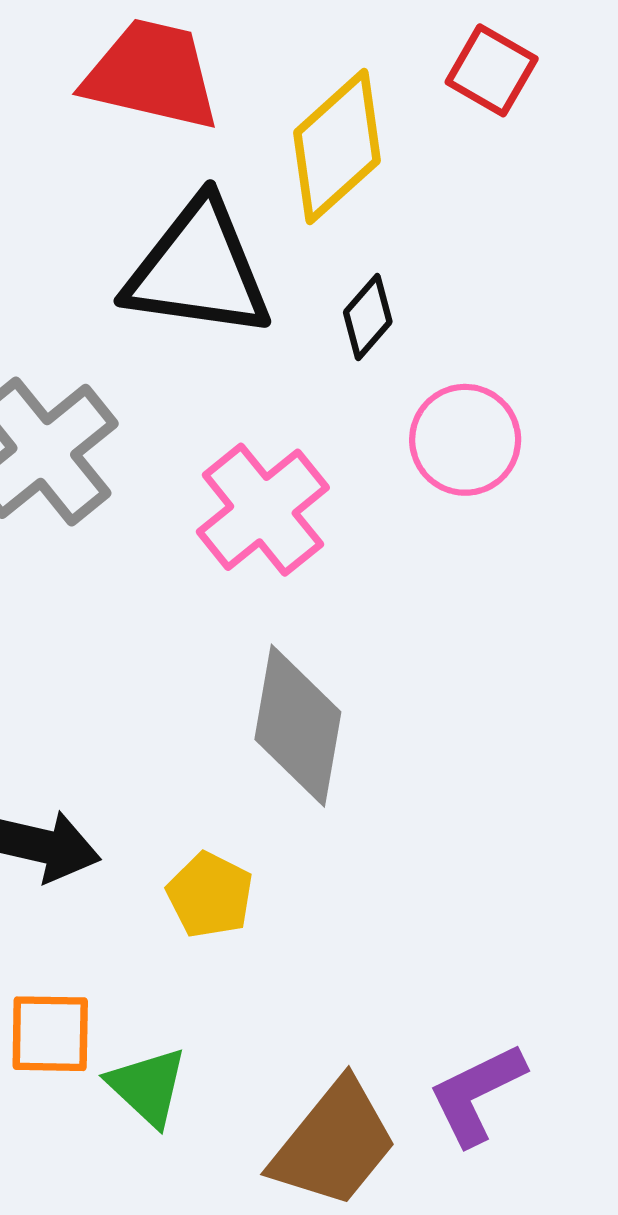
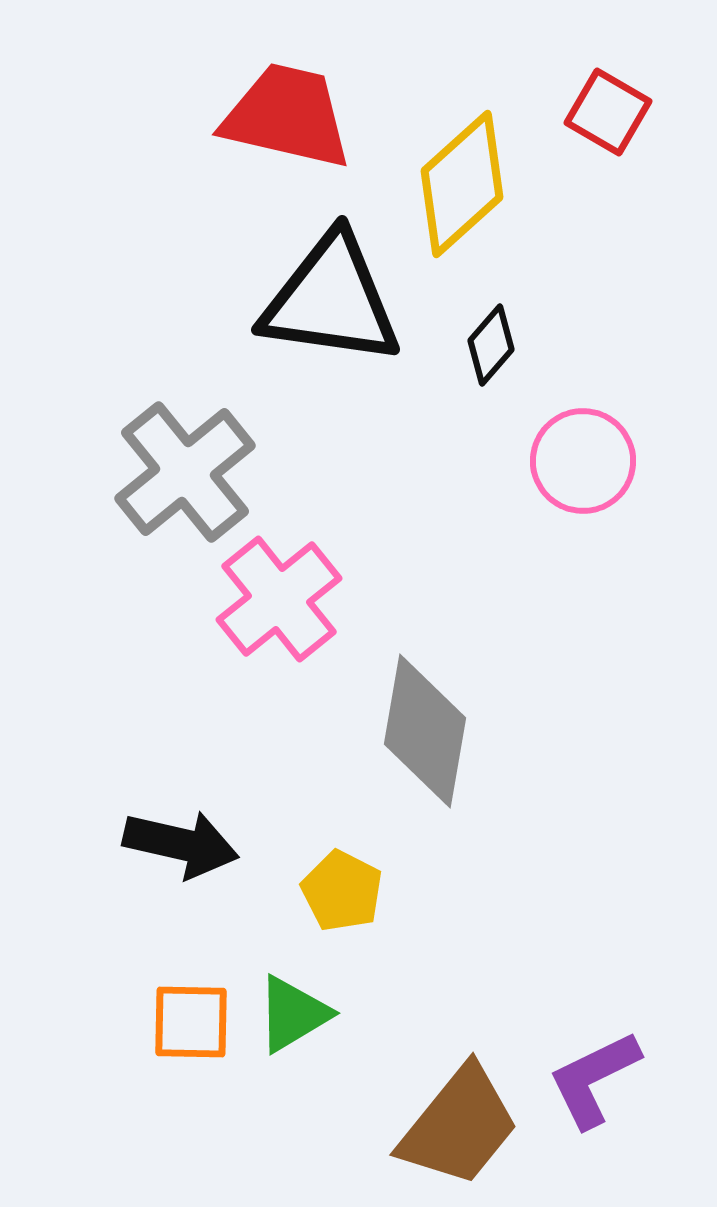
pink cross: (263, 510) -> (279, 599), moved
green triangle: (148, 1087) -> (293, 1014), moved, turned 46

